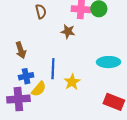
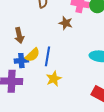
yellow star: (72, 82) -> (54, 79), moved
yellow semicircle: (39, 89) -> (33, 55), moved

